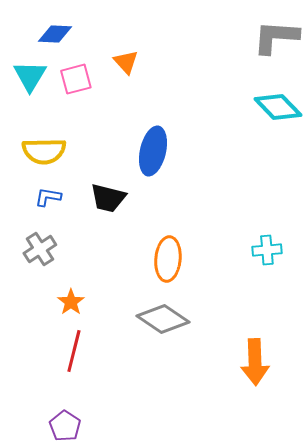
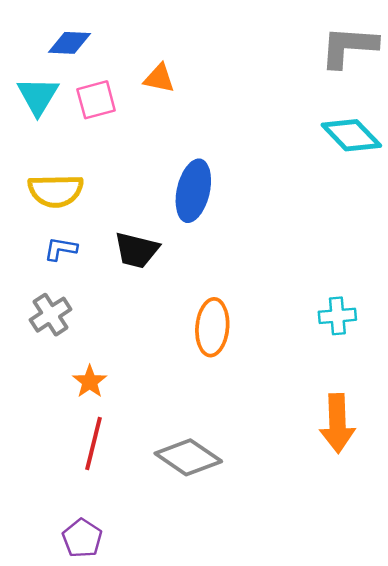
orange triangle: (126, 62) -> (159, 78), turned -36
gray diamond: (163, 319) -> (188, 457), moved
orange arrow: (255, 362) -> (337, 423), moved

